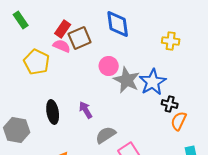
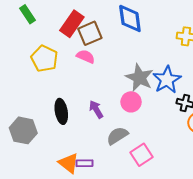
red rectangle: (63, 29) -> (72, 24), size x1.4
pink semicircle: (62, 46) -> (86, 56), moved
pink circle: (109, 66) -> (131, 102), moved

